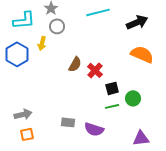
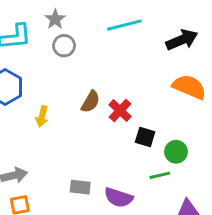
yellow arrow: (42, 43) -> (42, 116), moved
black square: (112, 88) -> (145, 137), turned 32
green line: (112, 106) -> (160, 175), moved

